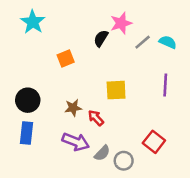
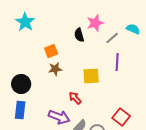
black semicircle: (101, 38) -> (79, 35), turned -48
cyan semicircle: (168, 42) -> (133, 29), moved
purple line: (165, 85) -> (117, 62), moved
brown star: (73, 108) -> (55, 69), moved

